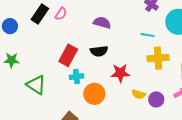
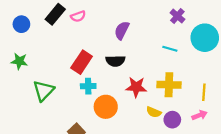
pink semicircle: (61, 14) -> (78, 16), turned 32
purple semicircle: (102, 23) -> (122, 30), turned -84
yellow cross: (158, 58) -> (169, 85), moved
green triangle: (36, 85) -> (43, 91), turned 35

